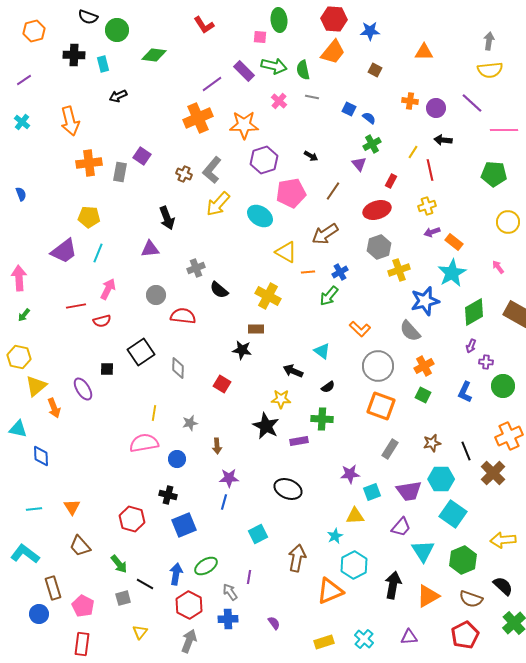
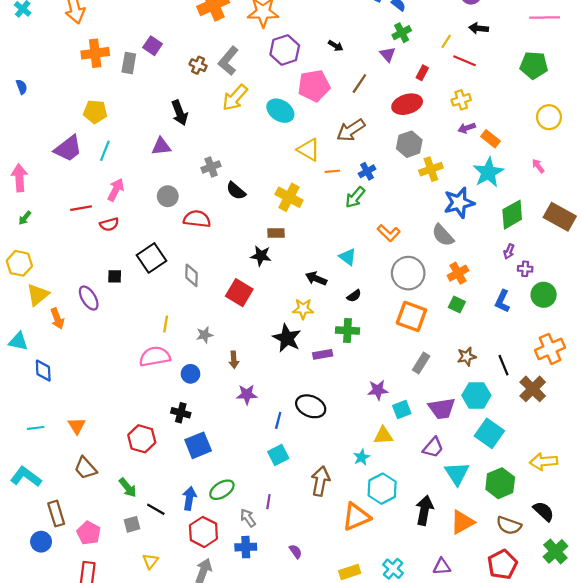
red line: (430, 170) -> (464, 61), turned -55
red square: (222, 384) -> (239, 293), size x1.4
blue line: (224, 502) -> (278, 420), moved

